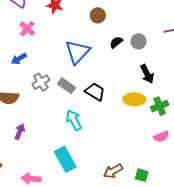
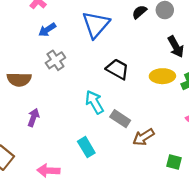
blue arrow: (19, 59) -> (47, 30), moved
gray rectangle: (67, 86) -> (120, 119), moved
cyan rectangle: (65, 159) -> (86, 147), size x0.7
brown arrow: (113, 171) -> (143, 137), moved

